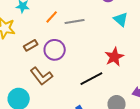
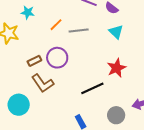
cyan triangle: (121, 19) -> (116, 32), moved
brown rectangle: (31, 45) -> (34, 61), moved

